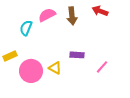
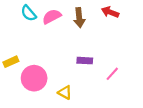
cyan semicircle: (26, 28) -> (29, 13), moved, turned -63
yellow triangle: (55, 68) -> (65, 92), moved

